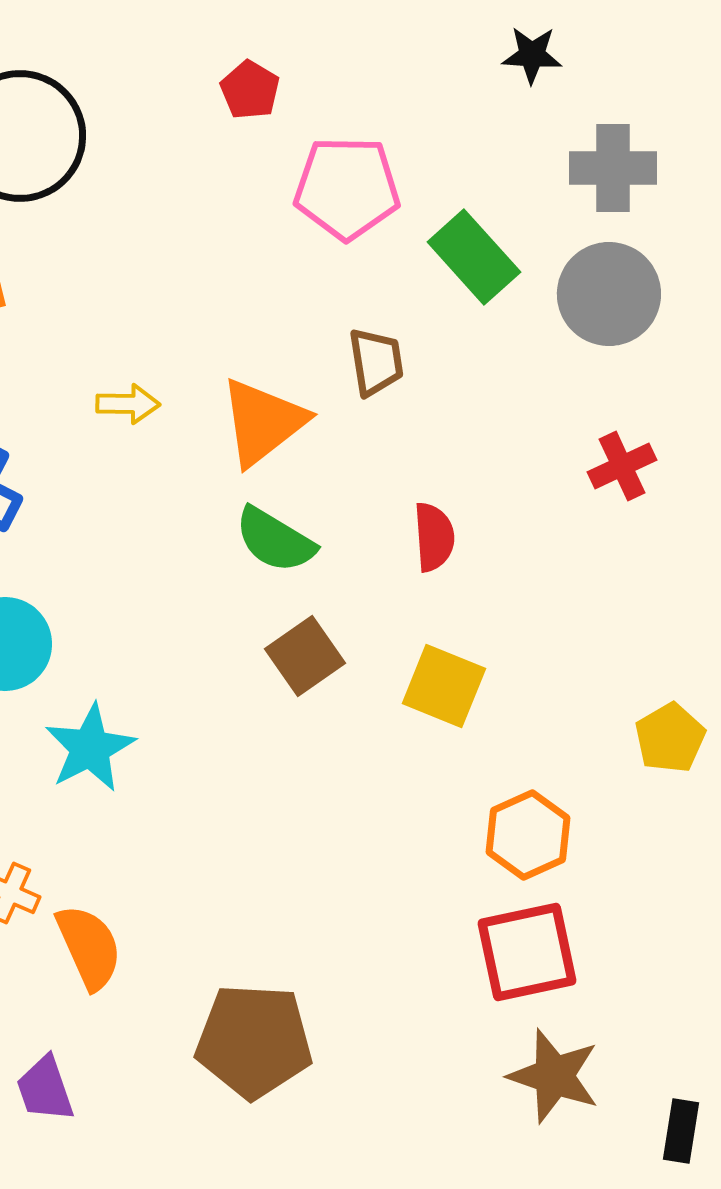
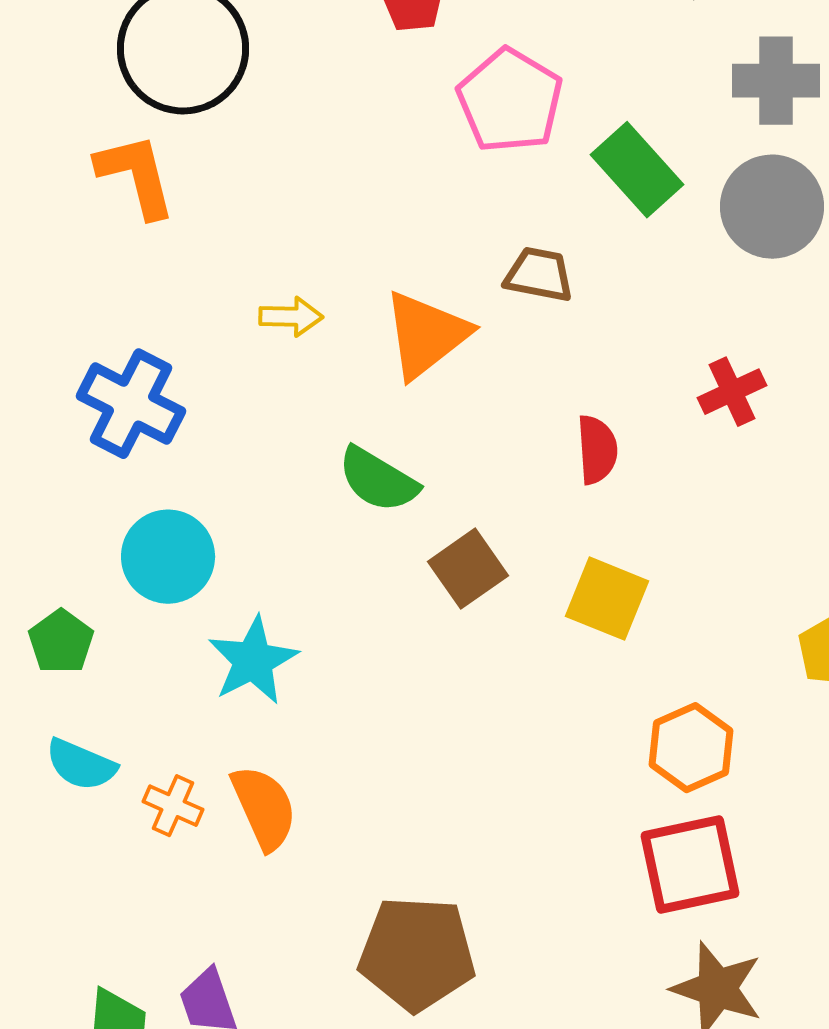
pink pentagon: (347, 188) -> (510, 101), turned 30
brown trapezoid: (376, 362) -> (539, 275), turned -70
red cross: (622, 466) -> (732, 392), moved
green semicircle: (275, 540) -> (378, 480), moved
orange semicircle: (89, 947) -> (264, 808), moved

